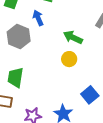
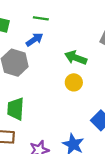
blue arrow: (38, 18) -> (35, 40), turned 84

